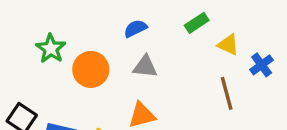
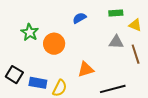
green rectangle: (197, 23) -> (116, 13), turned 32
gray triangle: (145, 67) -> (116, 42), moved

